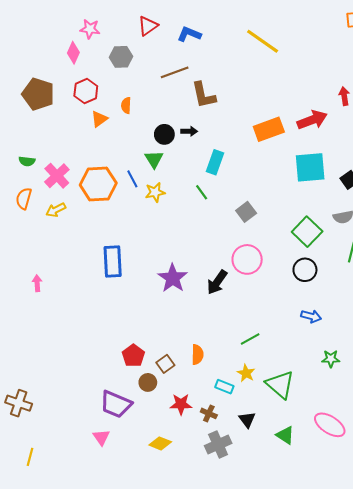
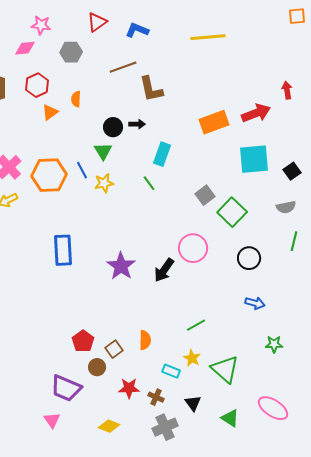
yellow line: (263, 41) -> (208, 37), turned -40
pink diamond: (73, 53) -> (25, 48), turned 60
gray square: (246, 212) -> (205, 195), moved
green square: (307, 232) -> (232, 212), moved

